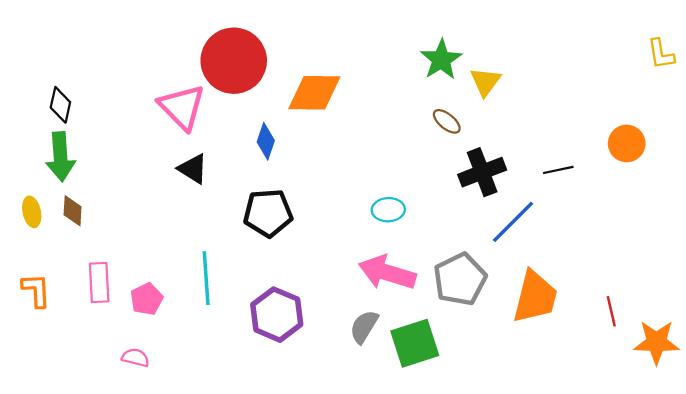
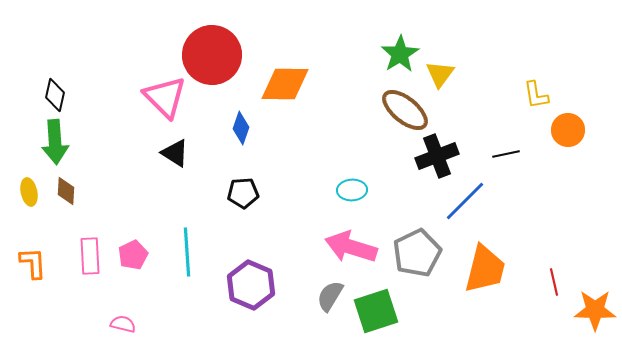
yellow L-shape: (661, 54) -> (536, 95), moved
brown ellipse: (447, 121) -> (405, 110), size x1.8
black pentagon: (268, 213) -> (243, 193), size x0.7
pink pentagon: (147, 299) -> (133, 255), moved

